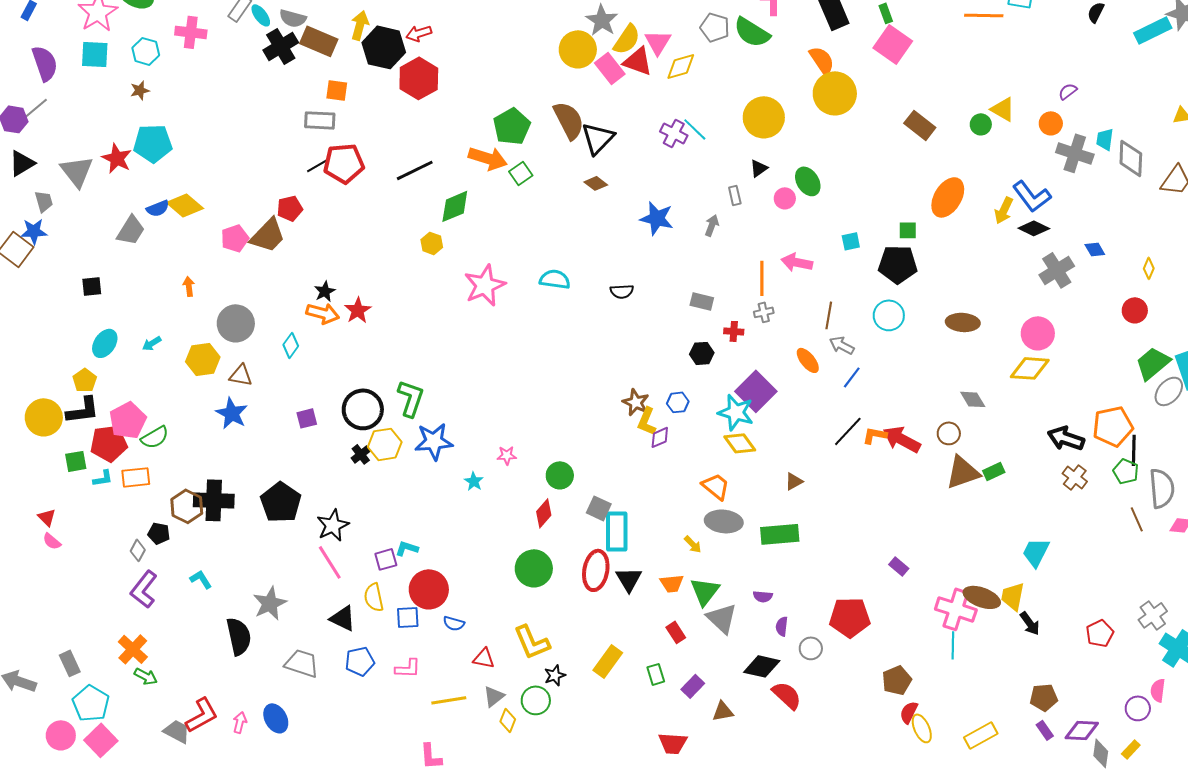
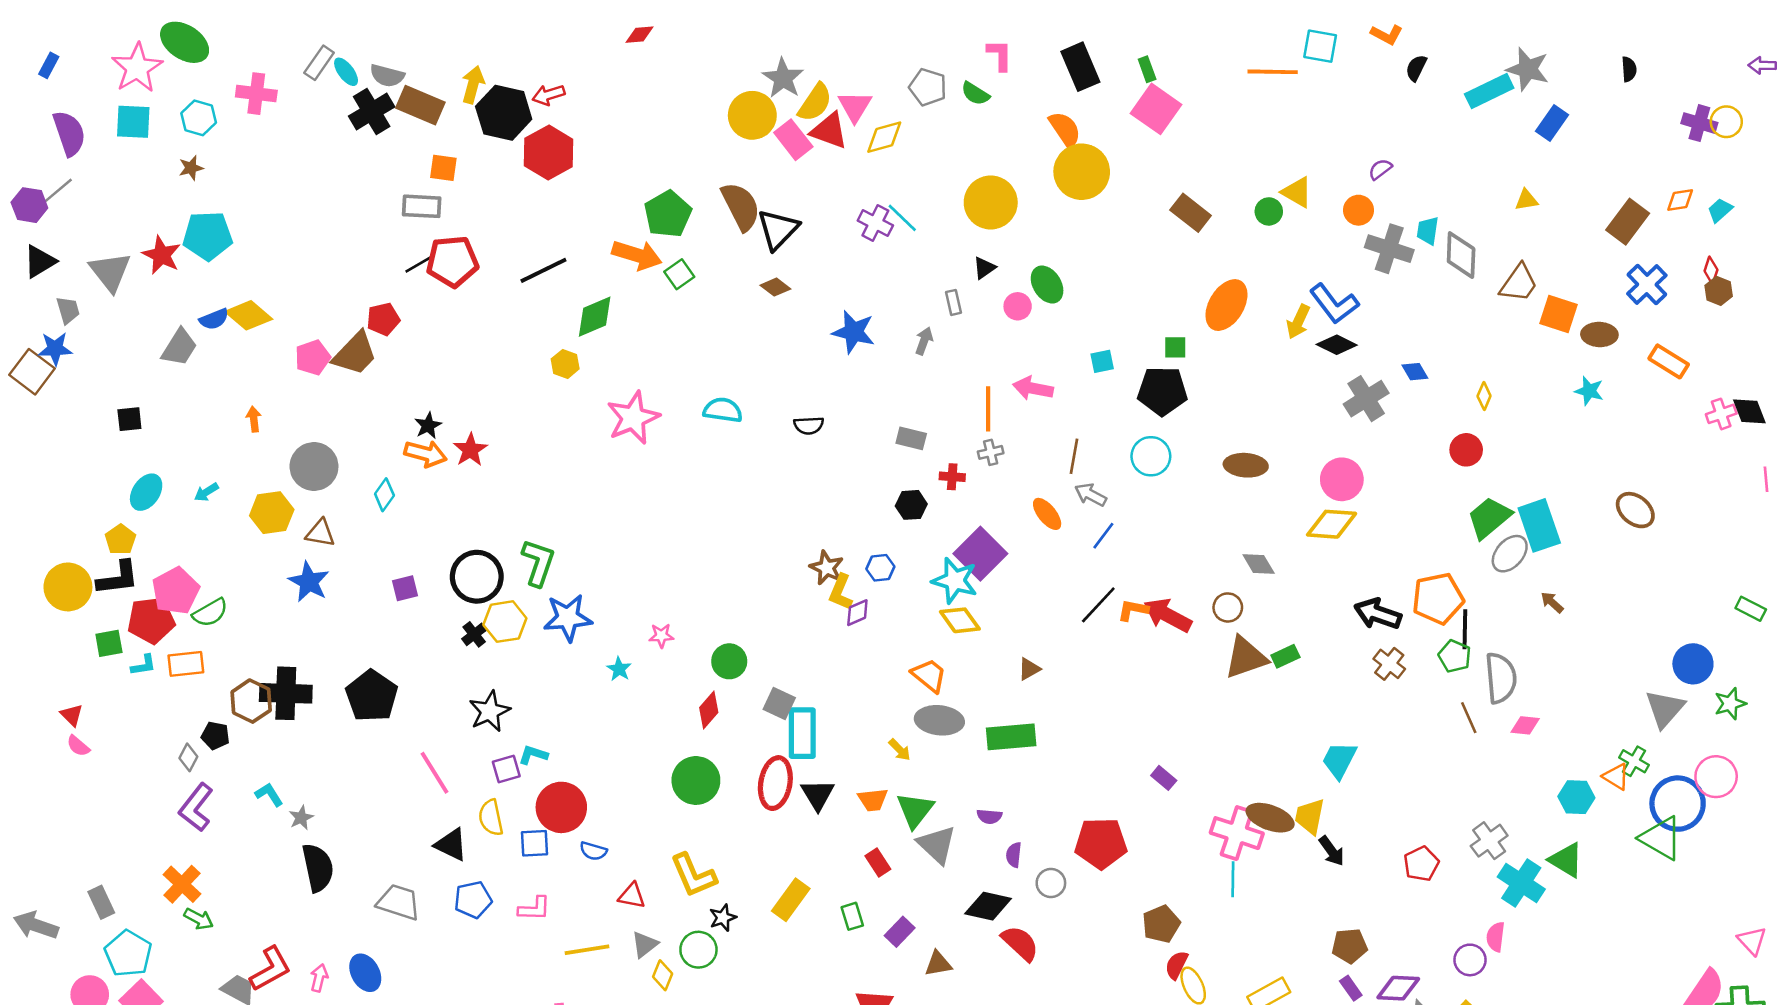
green semicircle: (752, 32) -> (975, 94), size x0.6
black star: (333, 525) -> (490, 711), moved
gray star: (270, 603) -> (301, 818), moved, size x0.6

